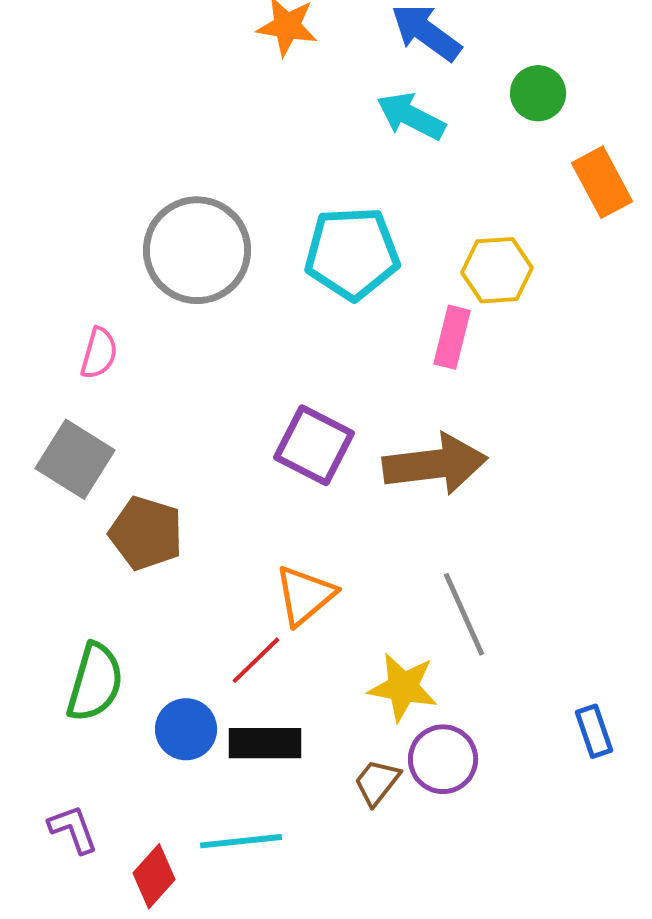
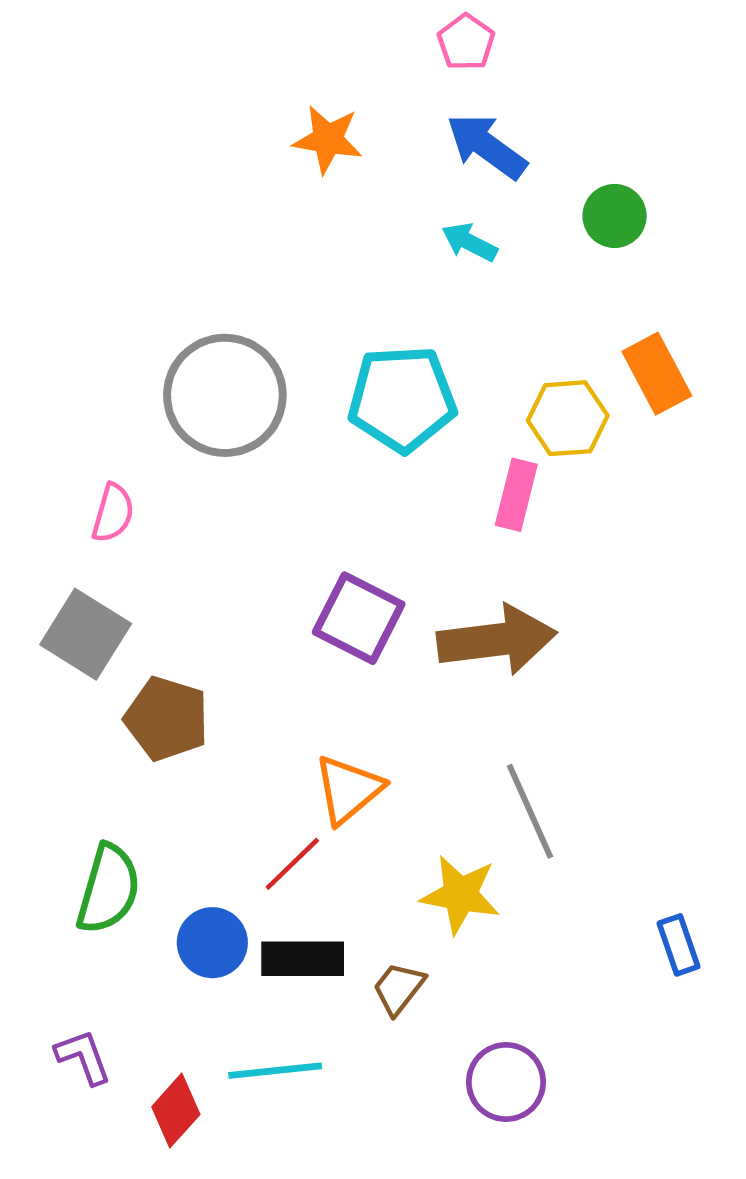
cyan arrow: (411, 116) -> (469, 242), size x0.7
orange rectangle: (602, 182) -> (657, 374), moved
purple circle: (443, 759) -> (506, 1082), moved
brown trapezoid: (377, 782) -> (399, 988), moved

